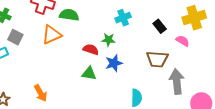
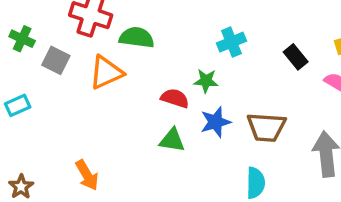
gray square: (15, 37) -> (56, 60), moved
brown trapezoid: (157, 59) -> (266, 127), moved

